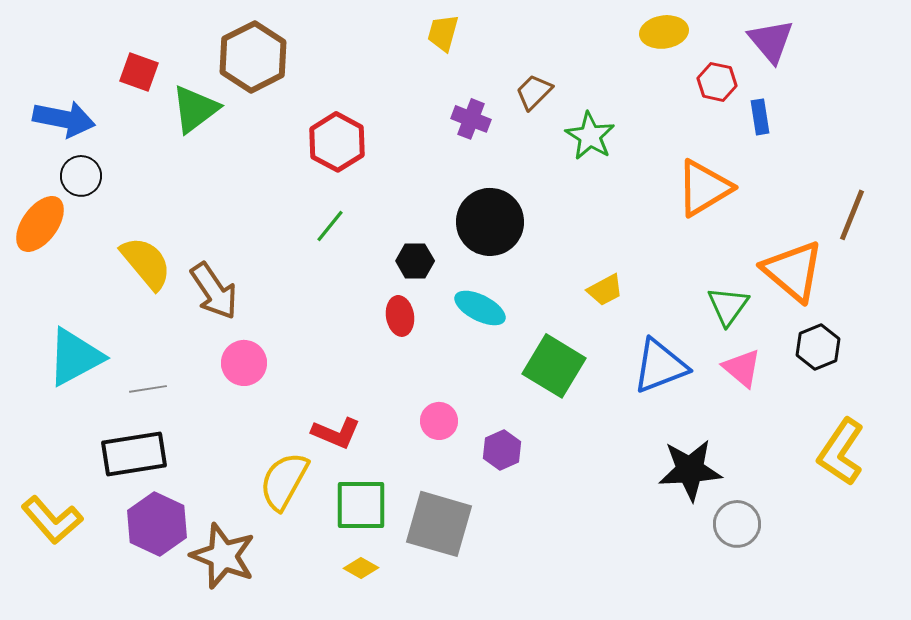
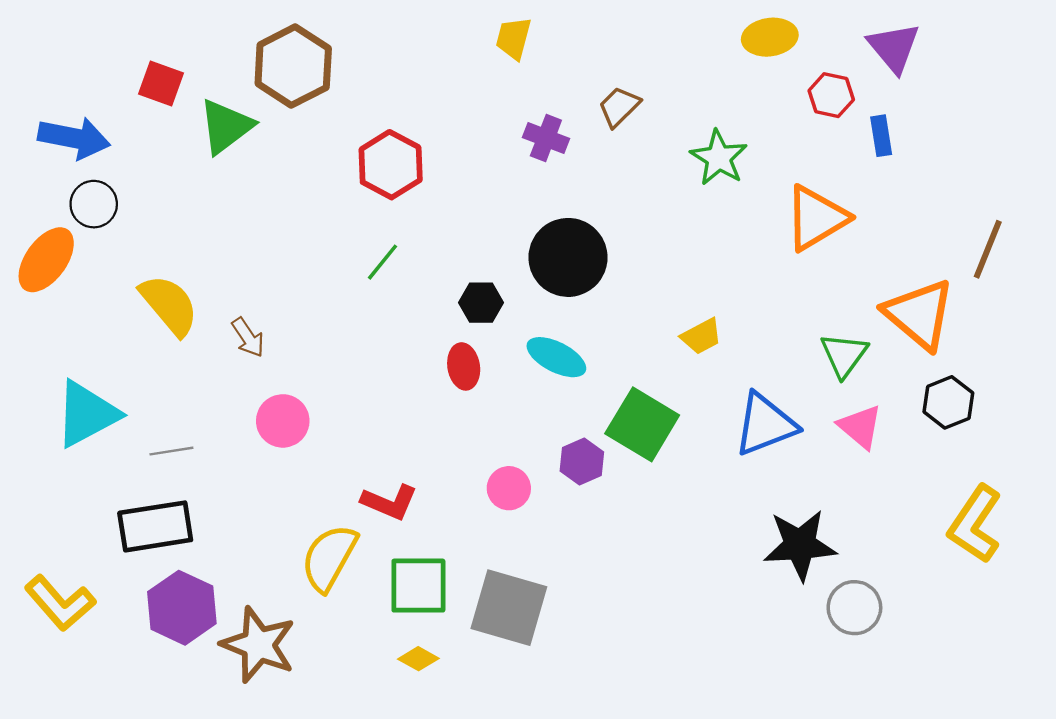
green star: (590, 136) -> (719, 158), moved
brown arrow: (214, 291) -> (248, 337), size x0.6
purple hexagon: (502, 450) -> (582, 462), moved

